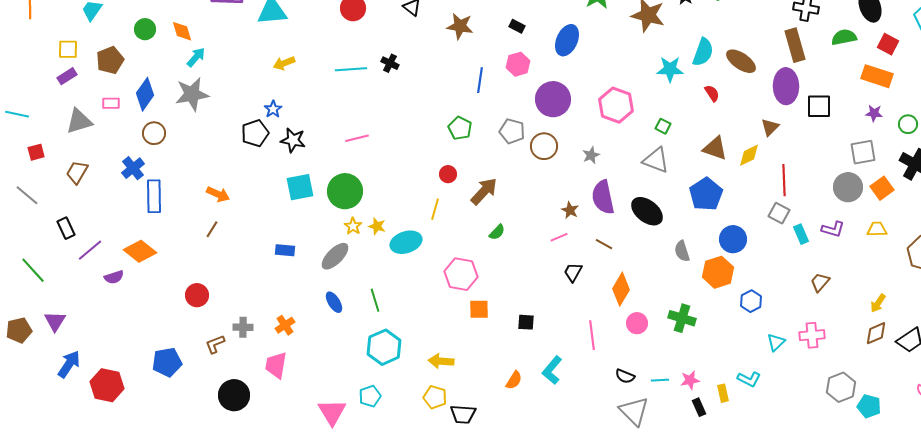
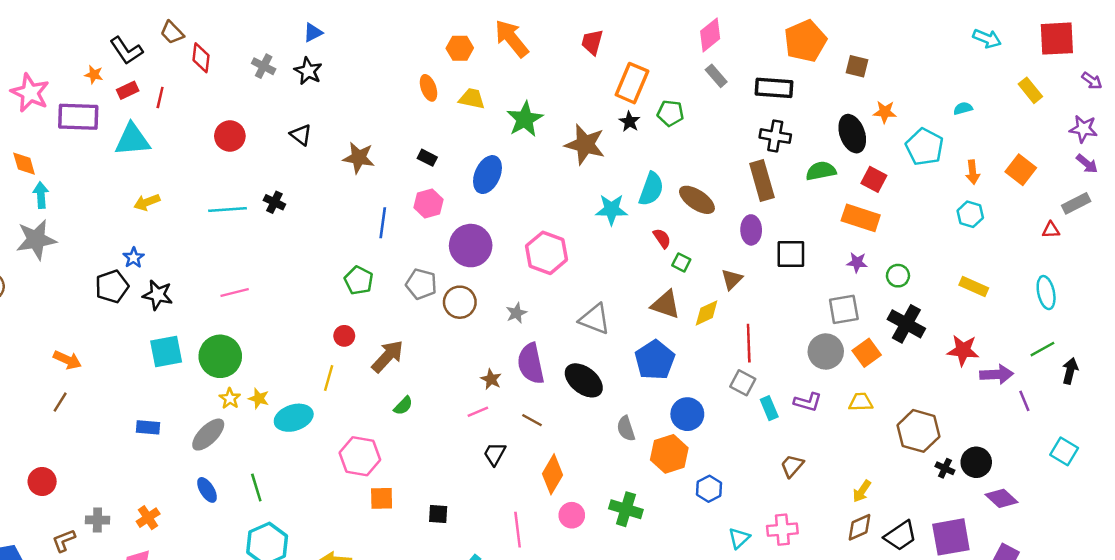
cyan arrow: (196, 57) -> (41, 195), turned -45
purple ellipse: (786, 86) -> (751, 230), size x0.7
green square: (663, 126) -> (681, 262), moved

